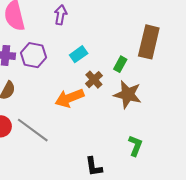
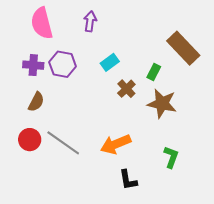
brown rectangle: (149, 42) -> (183, 48), turned -56
orange arrow: (69, 98) -> (116, 144), moved

